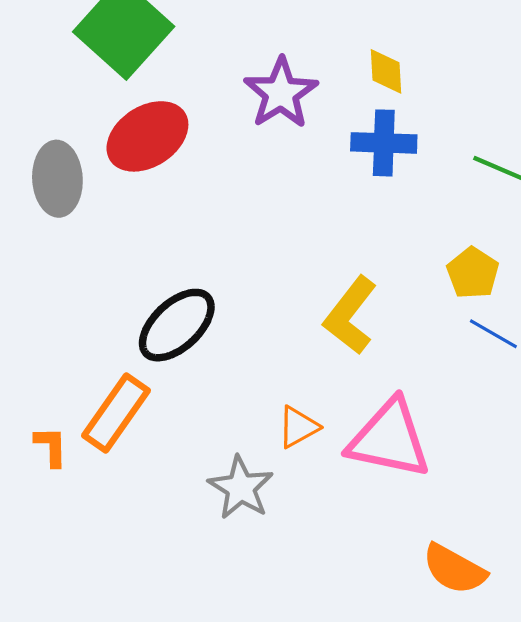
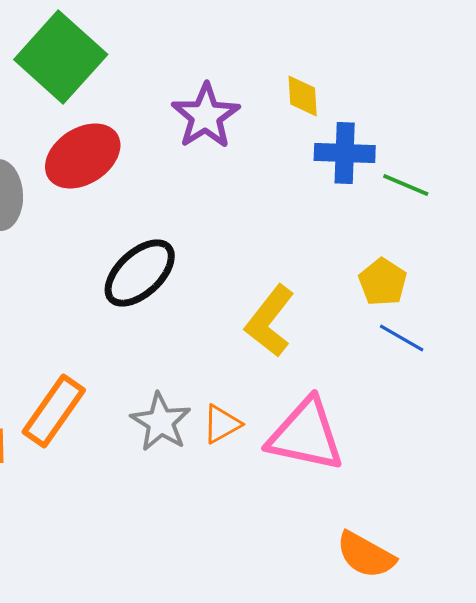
blue cross: (384, 143) -> (345, 153), moved
black ellipse: (177, 325) -> (140, 273), moved
gray star: (241, 488) -> (161, 422), moved

